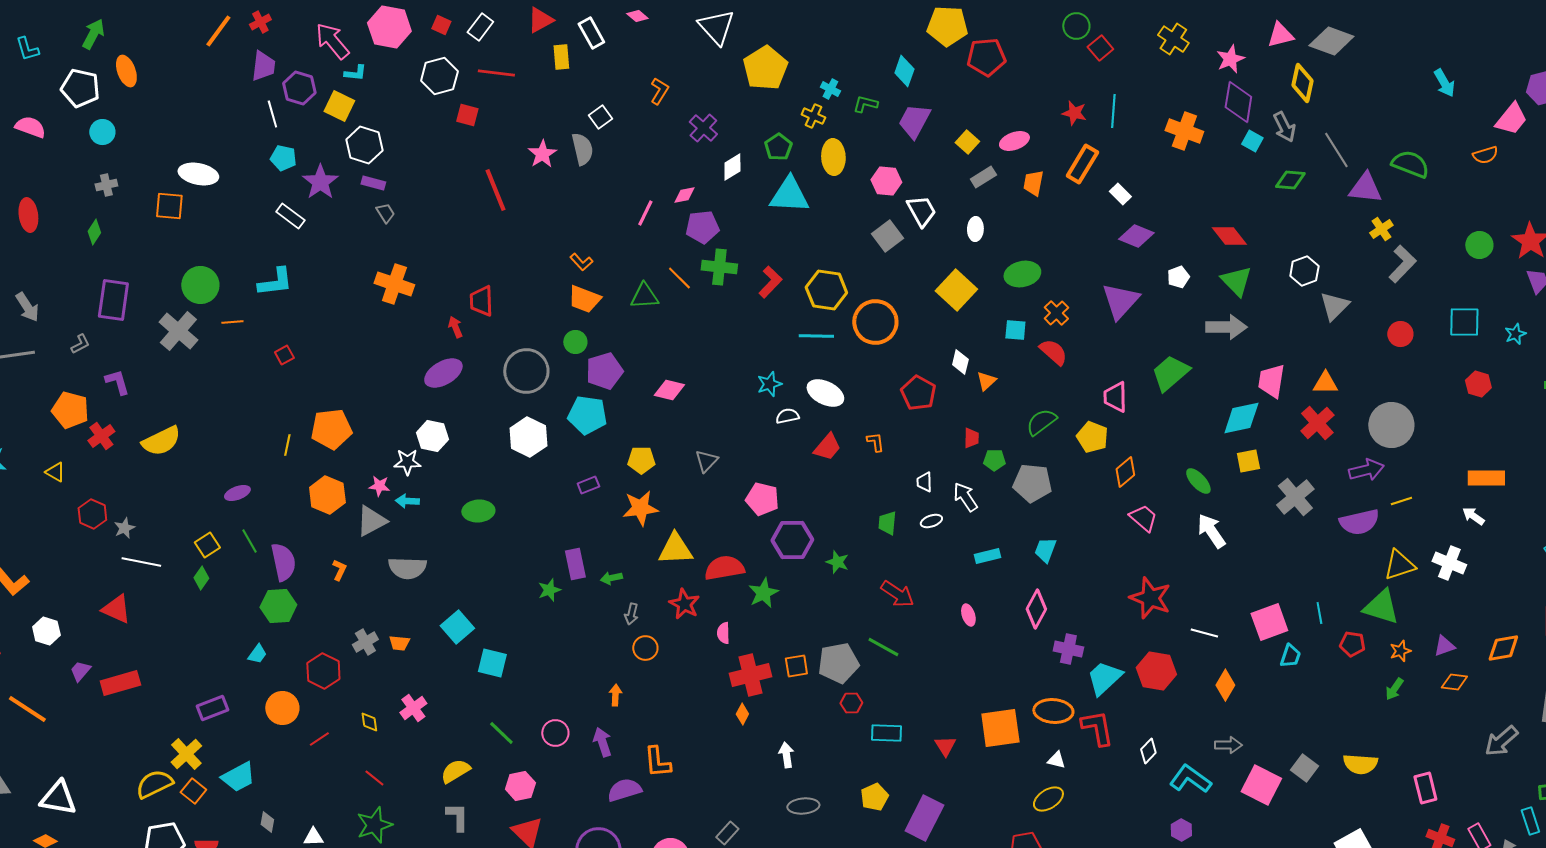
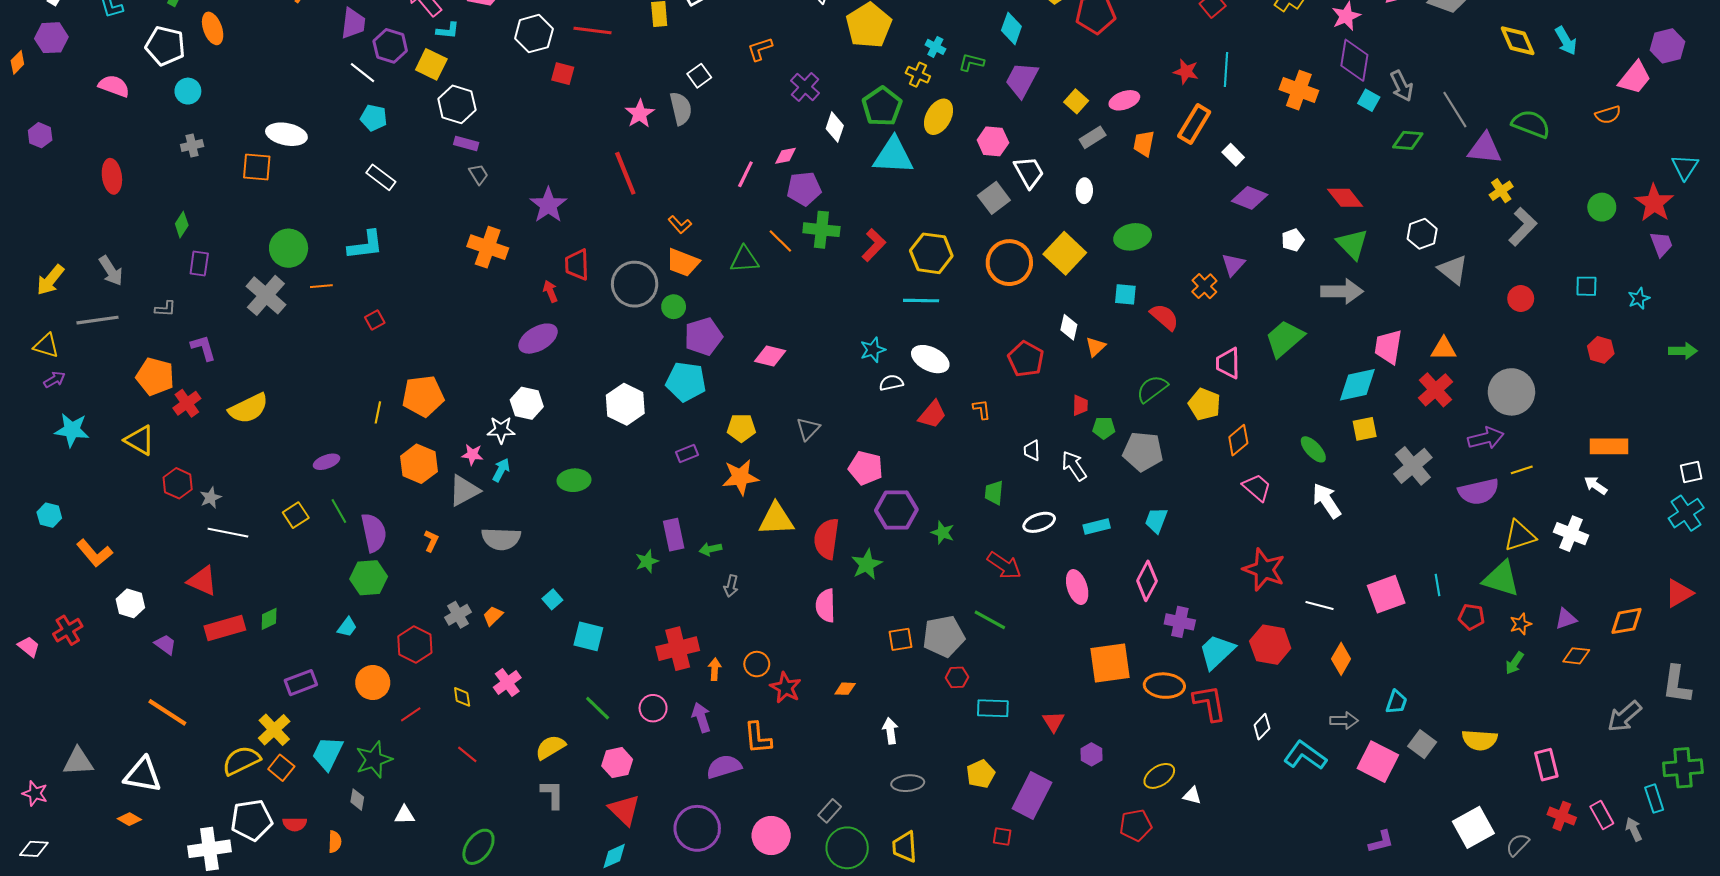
yellow diamond: (1302, 83) -> (1518, 41), moved, turned -36
orange L-shape: (659, 91) -> (760, 49), turned -140
white line: (272, 114) -> (362, 73), turned -36
green pentagon: (778, 147) -> (882, 106), size x1.4
yellow ellipse: (833, 157) -> (938, 117), turned 32
white diamond: (732, 167) -> (835, 127), turned -40
purple star: (320, 182) -> (548, 205), moved
red line: (495, 190) -> (625, 173), moved
green diamond: (94, 232) -> (182, 225), moved
purple rectangle: (113, 300) -> (199, 264), size x0.6
purple triangle: (1120, 301) -> (1233, 265), size x0.6
gray triangle: (1334, 306) -> (1453, 270), turned -36
orange cross: (1056, 313) -> (1204, 286), moved
orange circle: (875, 322) -> (1009, 263), moved
cyan square: (1464, 322) -> (1586, 286), size x0.7
gray L-shape: (80, 344) -> (165, 309), turned 30
gray circle: (526, 371) -> (635, 284), moved
yellow triangle: (55, 472) -> (140, 440), size x1.5
cyan arrow: (407, 501) -> (501, 470), turned 115
white ellipse: (931, 521) -> (1039, 522), moved, size x1.4
red semicircle: (724, 568) -> (827, 539), turned -72
green diamond: (201, 578) -> (269, 619), moved, turned 30
red star: (684, 604) -> (786, 688), moved
pink ellipse: (968, 615) -> (1077, 587), size x1.5
cyan square: (457, 627) -> (552, 599), size x0.6
pink semicircle: (723, 633) -> (826, 606), size x1.5
orange trapezoid: (399, 643) -> (493, 616), turned 130
orange circle: (645, 648) -> (757, 664), moved
cyan trapezoid: (1290, 656) -> (1396, 702), moved
purple trapezoid: (80, 671) -> (165, 645), turned 85
red cross: (750, 675) -> (678, 649), moved
red rectangle: (120, 683) -> (225, 628), moved
orange line: (27, 709) -> (167, 712), moved
orange diamond: (742, 714) -> (845, 689), turned 65
orange square: (1000, 728) -> (1110, 663), moved
white triangle: (1056, 760) -> (1192, 795), moved
cyan trapezoid: (238, 777) -> (328, 753), turned 144
green star: (374, 825) -> (374, 760), moved
purple hexagon: (1181, 830) -> (1091, 754), moved

